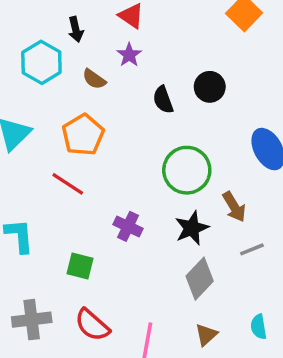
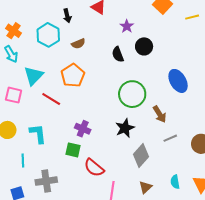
purple star: (129, 55) -> (127, 26), moved
brown semicircle: (94, 79) -> (78, 44), turned -56
red line: (68, 184) -> (51, 99), moved
purple cross: (128, 226) -> (83, 129), moved
black star: (192, 228) -> (125, 128), moved
red semicircle: (92, 325) -> (94, 168), moved

